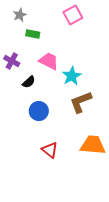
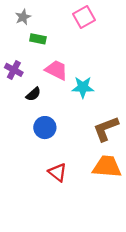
cyan star: (72, 76) -> (83, 87), turned 30
brown L-shape: (81, 102) -> (106, 129), moved

